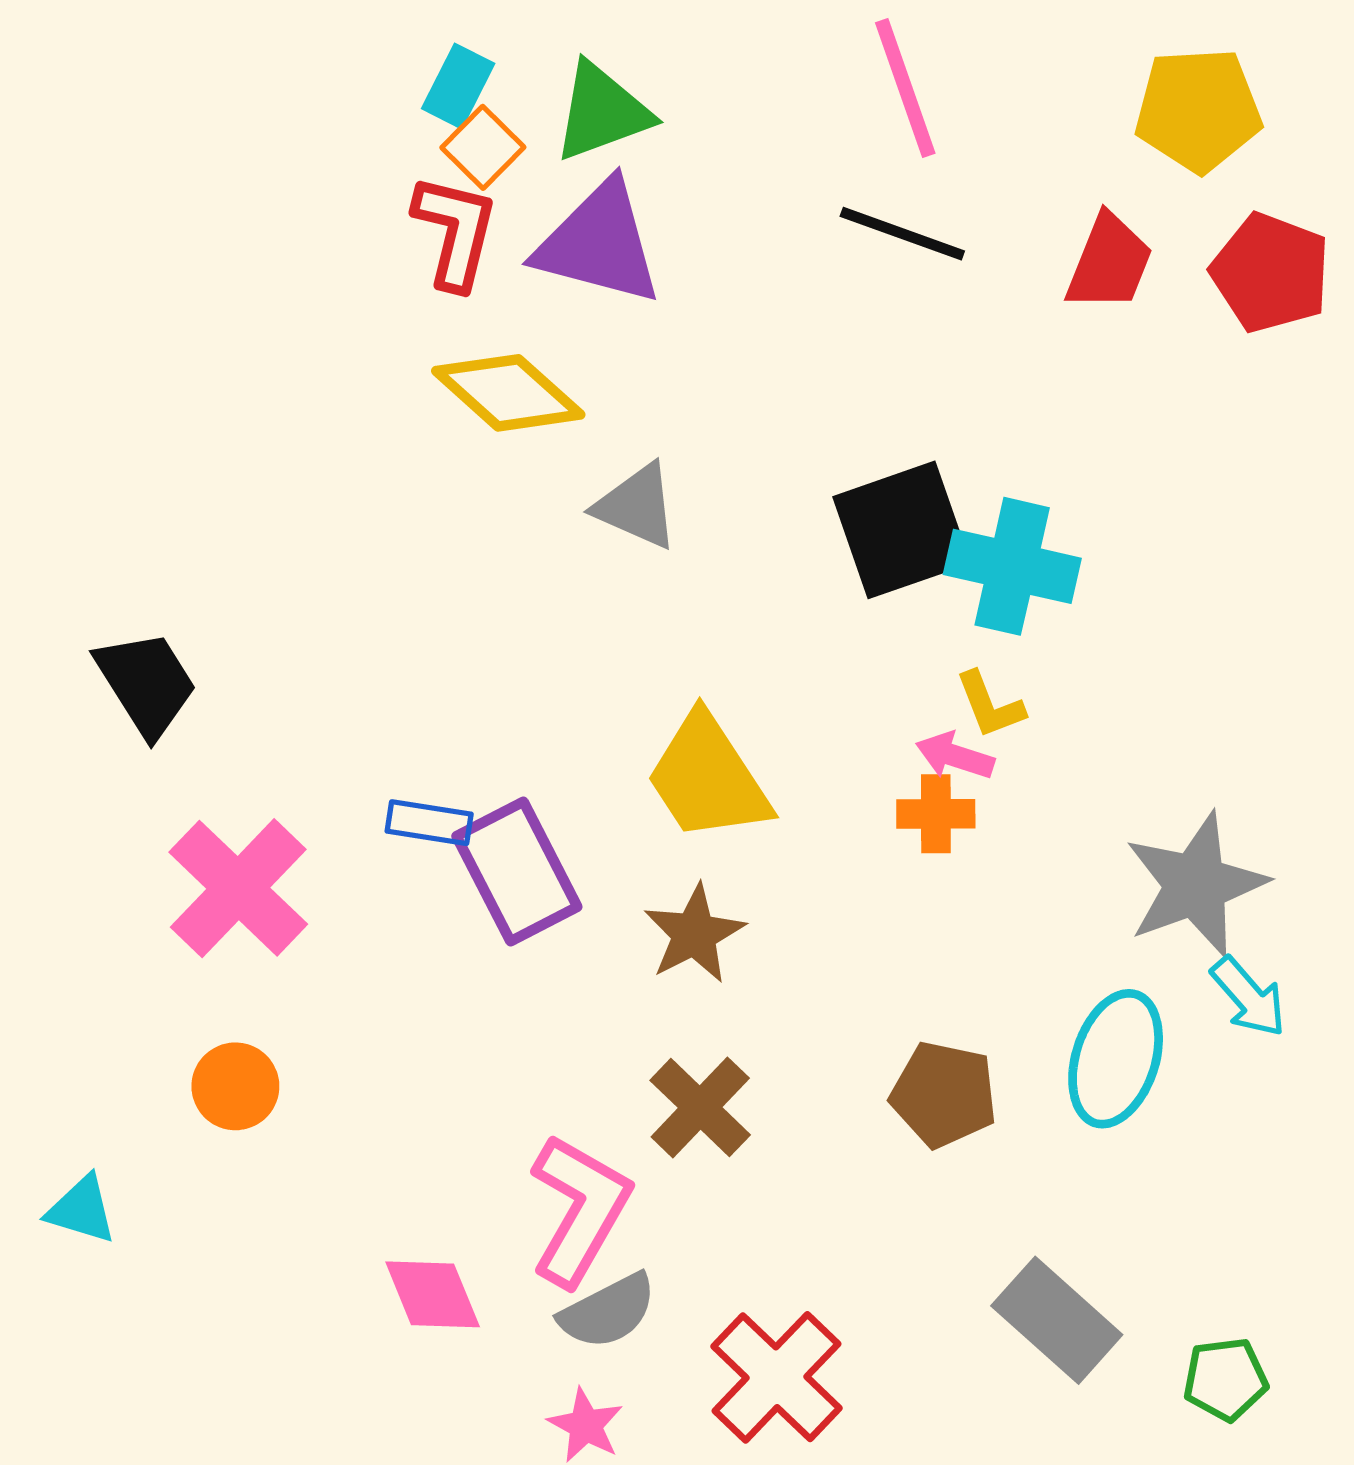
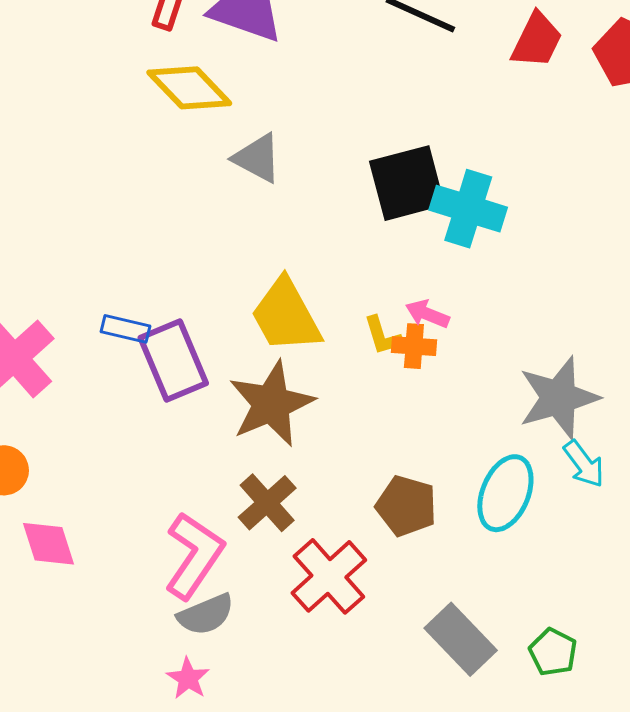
yellow L-shape: (990, 705) -> (383, 336), moved
brown star: (694, 934) -> (271, 404), size x1.5
pink diamond: (433, 1294) -> (49, 544), moved
red cross: (777, 1377) -> (329, 576), moved
green pentagon: (1225, 1379) -> (553, 652), moved, turned 30

